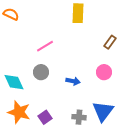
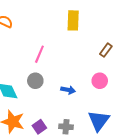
pink line: (45, 46) -> (39, 54), turned -36
gray cross: (79, 117) -> (66, 127), moved

